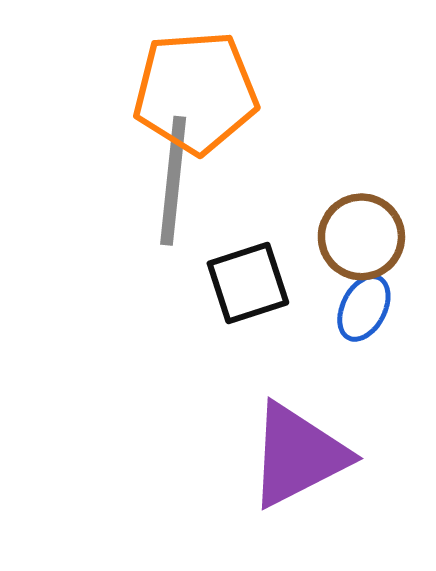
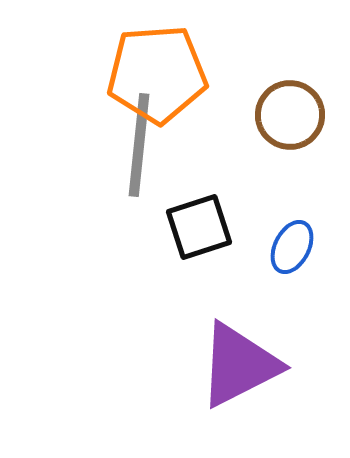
brown circle: (361, 237) -> (290, 115), moved

